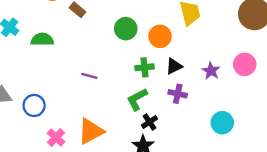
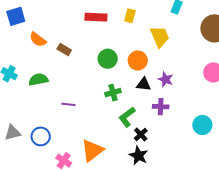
black triangle: (174, 66) -> (144, 84), moved, turned 42
green cross: (144, 67) -> (113, 93), moved
purple star: (211, 71) -> (166, 79), moved
purple line: (89, 76) -> (68, 104), moved

